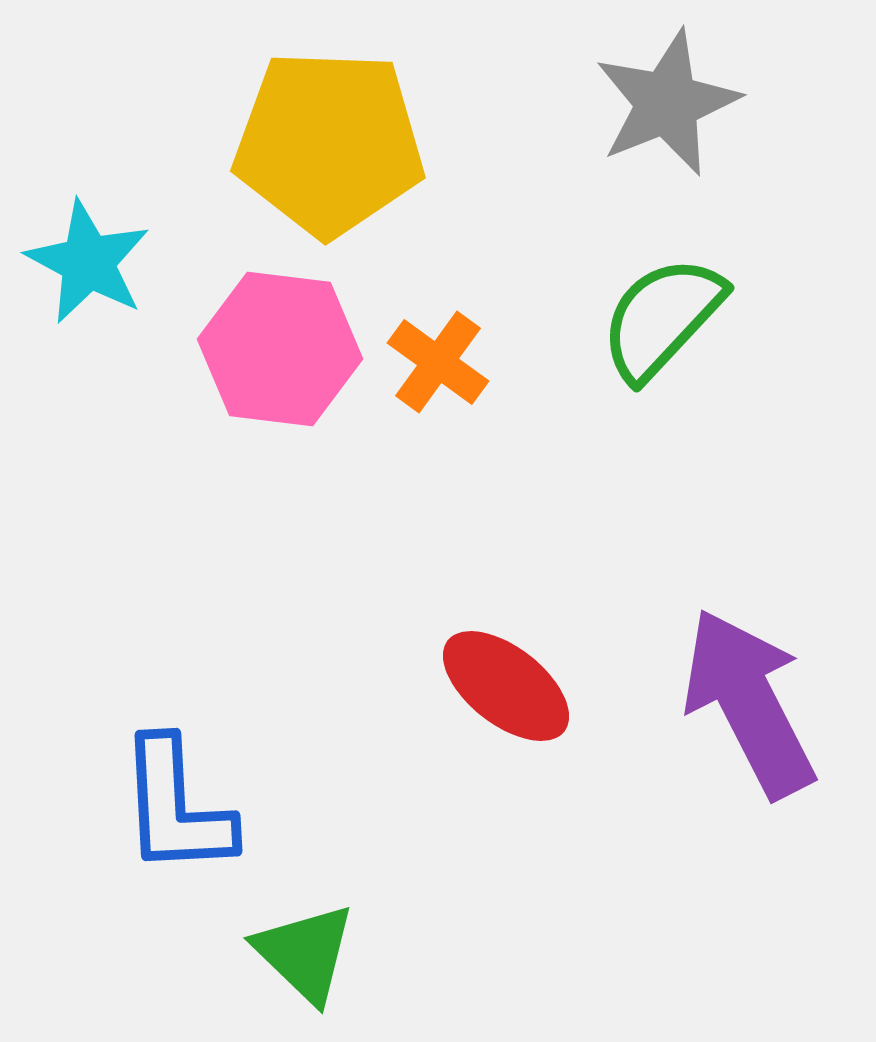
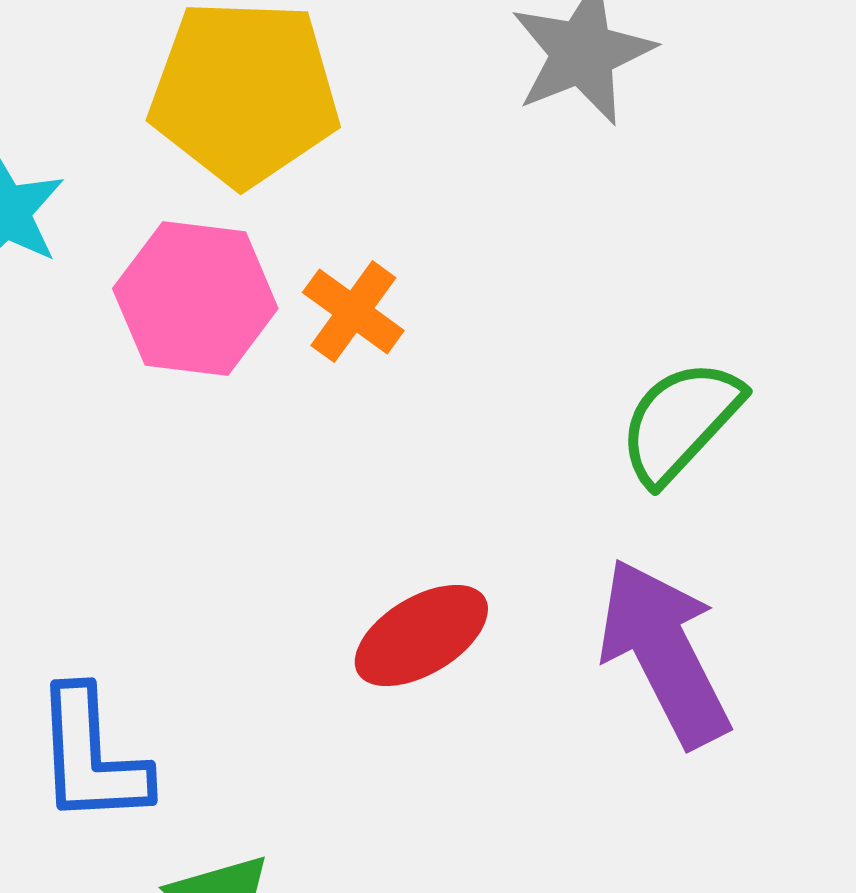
green semicircle: (662, 318) -> (680, 422), moved
red ellipse: (506, 686) -> (421, 636), turned -69

